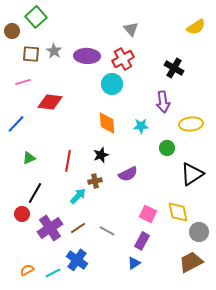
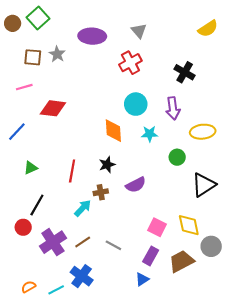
brown circle: (12, 31) -> (13, 23), moved
purple ellipse: (87, 56) -> (92, 36), moved
cyan circle: (112, 84) -> (136, 104), moved
brown trapezoid: (191, 262) -> (181, 261), moved

